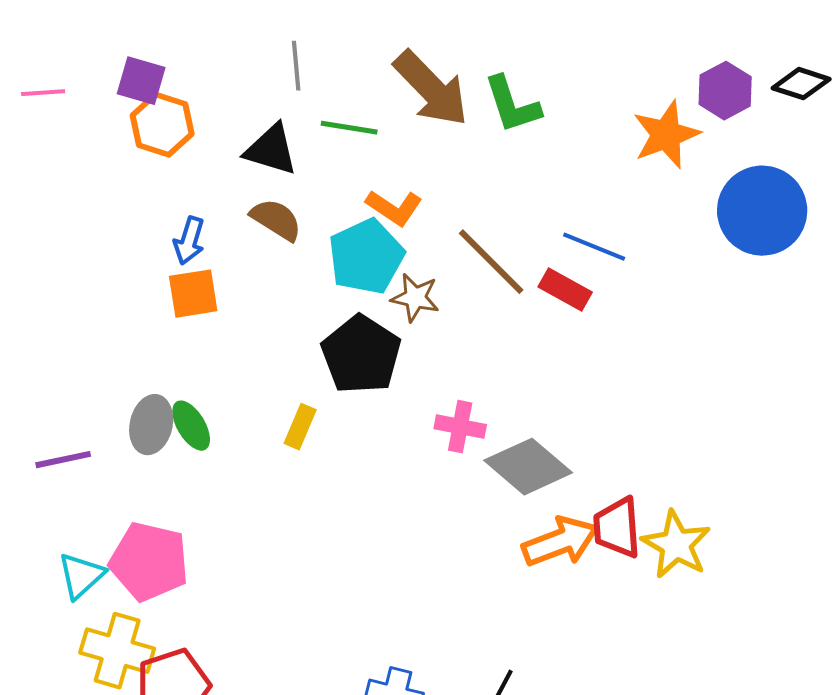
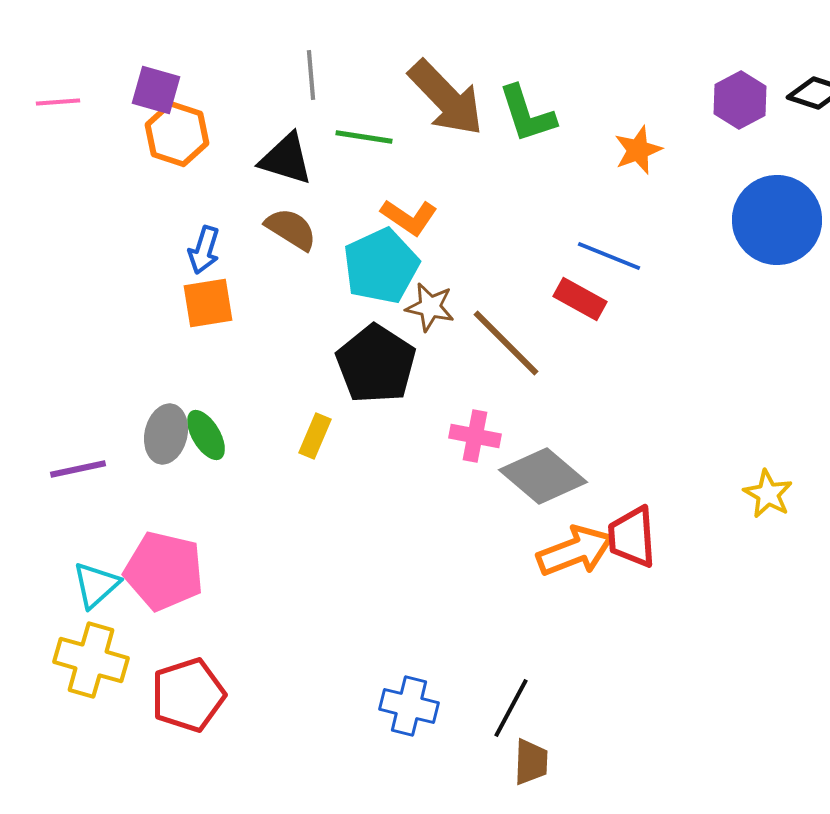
orange star: (666, 135) -> (638, 150), moved, size x0.7
brown line: (491, 262) -> (506, 343), moved
yellow star: (676, 545) -> (768, 494), moved, size x0.7
yellow cross: (117, 651) -> (91, 660), moved

